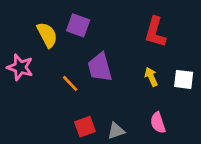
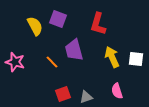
red L-shape: (155, 32) -> (98, 24), moved
pink star: (20, 67) -> (15, 62), moved
yellow arrow: (151, 77) -> (112, 57), size x1.5

